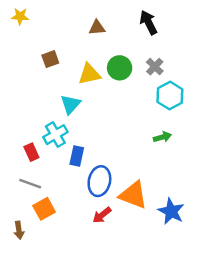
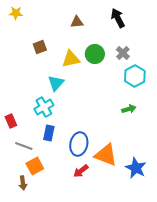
red rectangle: (31, 152) -> (11, 121), moved
blue rectangle: (77, 156) -> (49, 133), moved
brown arrow: (19, 230) -> (23, 183), moved

